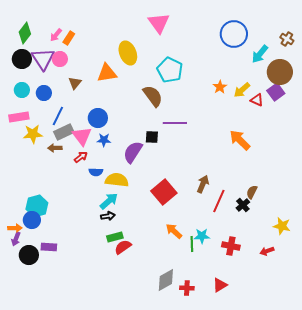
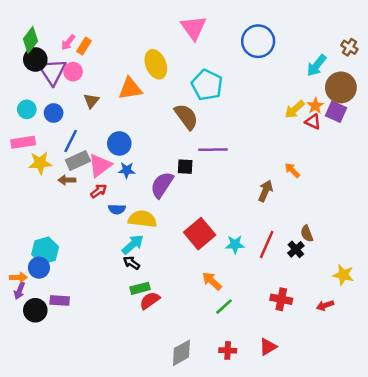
blue circle: (234, 34) -> (258, 41), moved
black circle: (22, 59) -> (35, 59), moved
orange star: (220, 87) -> (315, 106), moved
purple square: (276, 92) -> (336, 112), turned -30
pink triangle: (82, 136) -> (100, 165), turned 30
orange arrow: (240, 140) -> (292, 170), size x0.6
brown arrow: (203, 184) -> (265, 191), moved
brown semicircle: (252, 192) -> (307, 234), turned -48
black arrow: (108, 216) -> (131, 263), turned -136
cyan star: (202, 236) -> (235, 245), moved
green line: (192, 244) -> (224, 307), moved, turned 49
gray diamond: (166, 280) -> (181, 353), moved

